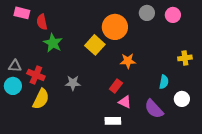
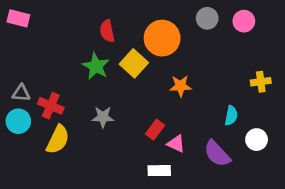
pink rectangle: (22, 13) -> (18, 18), moved
red semicircle: (42, 22) -> (107, 31), moved
green star: (53, 43) -> (96, 66), moved
red rectangle: (116, 86) -> (155, 130), moved

